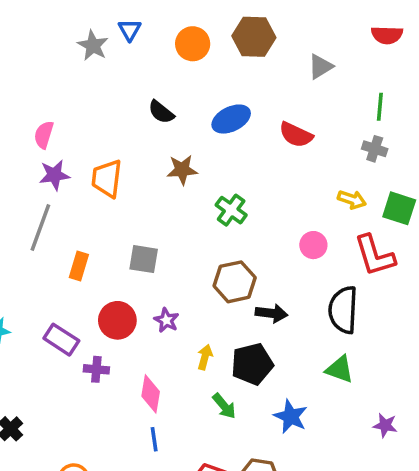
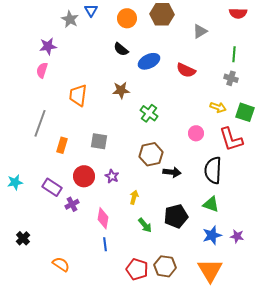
black semicircle: (161, 112) -> (121, 49), moved
purple star: (54, 175) -> (48, 46), moved
black pentagon: (252, 364) -> (176, 216), moved
purple cross: (96, 369) -> (72, 204), turned -32
blue star: (291, 417) -> (212, 235), moved, turned 30

